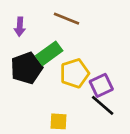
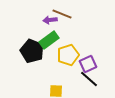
purple arrow: (20, 27) -> (50, 20), moved, turned 80
black pentagon: (26, 68) -> (32, 51), turned -30

